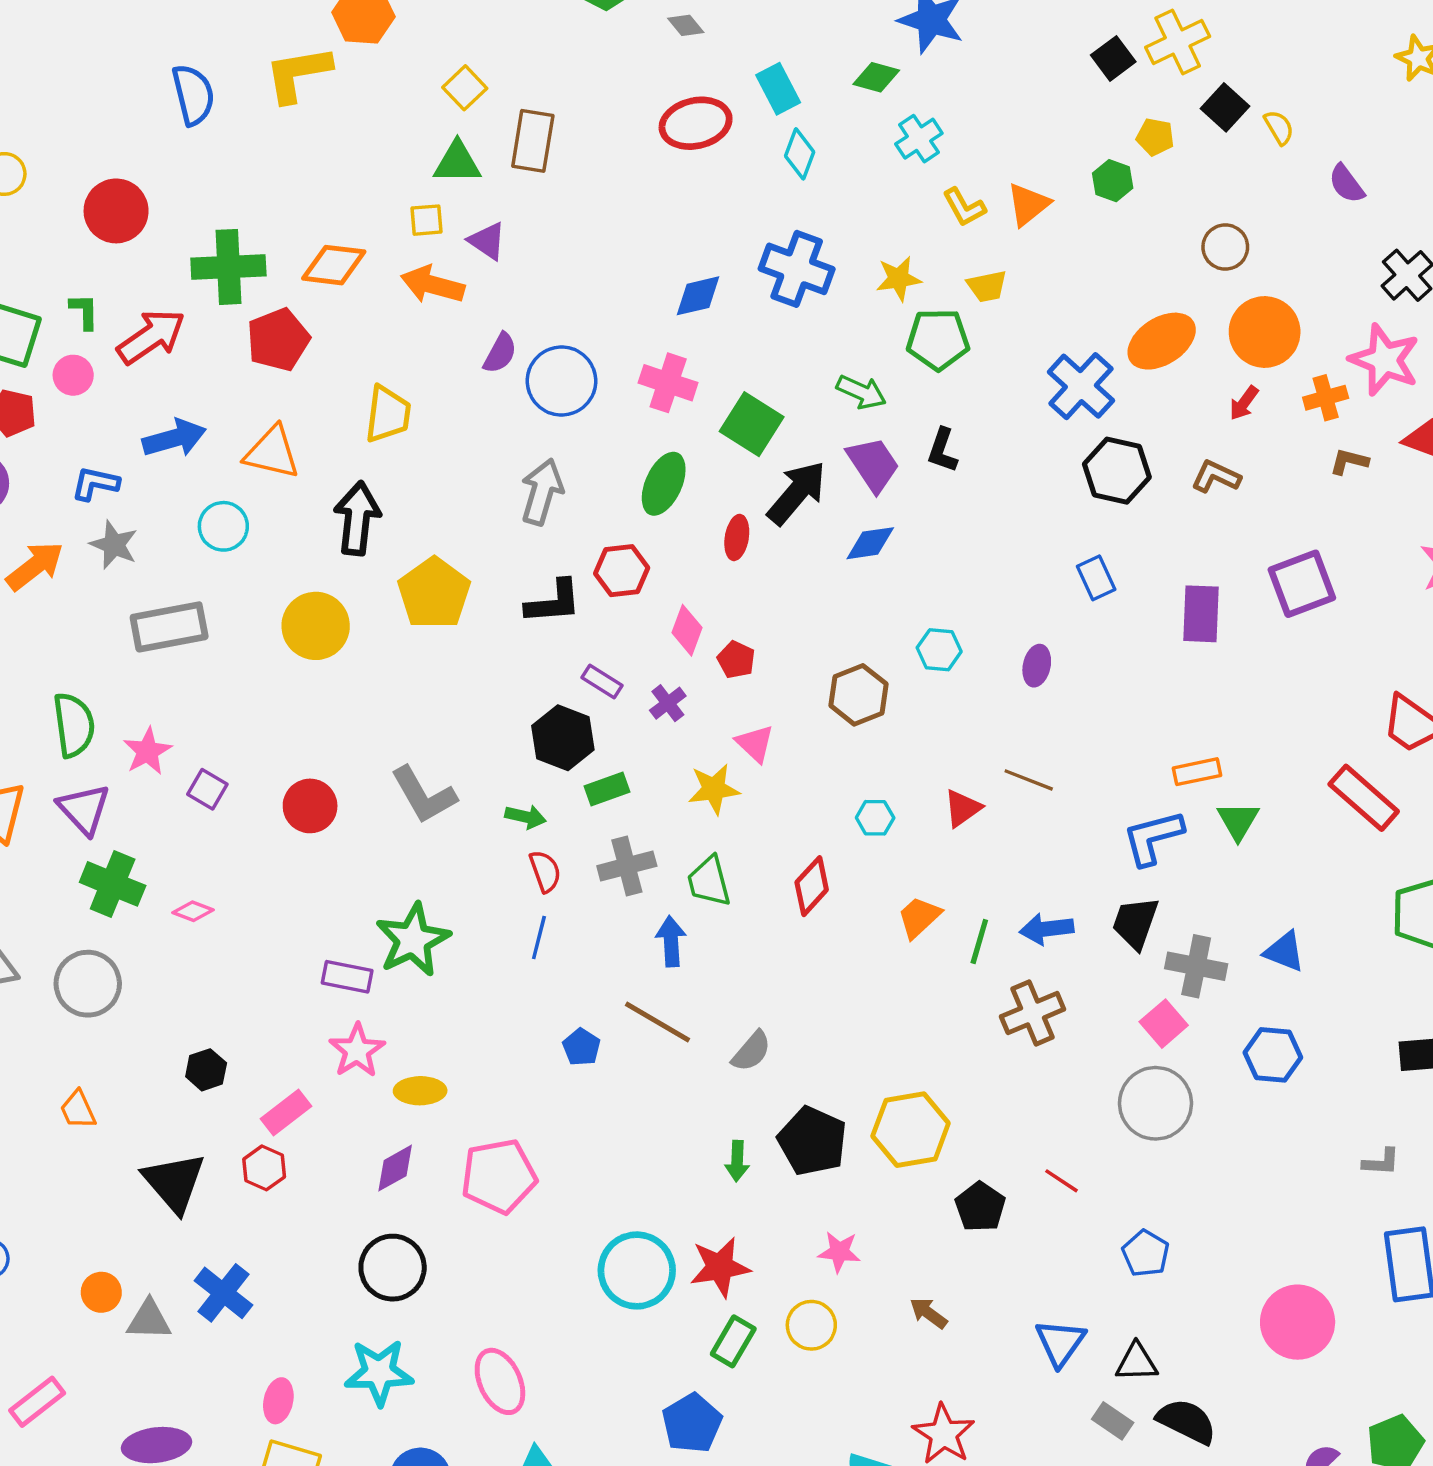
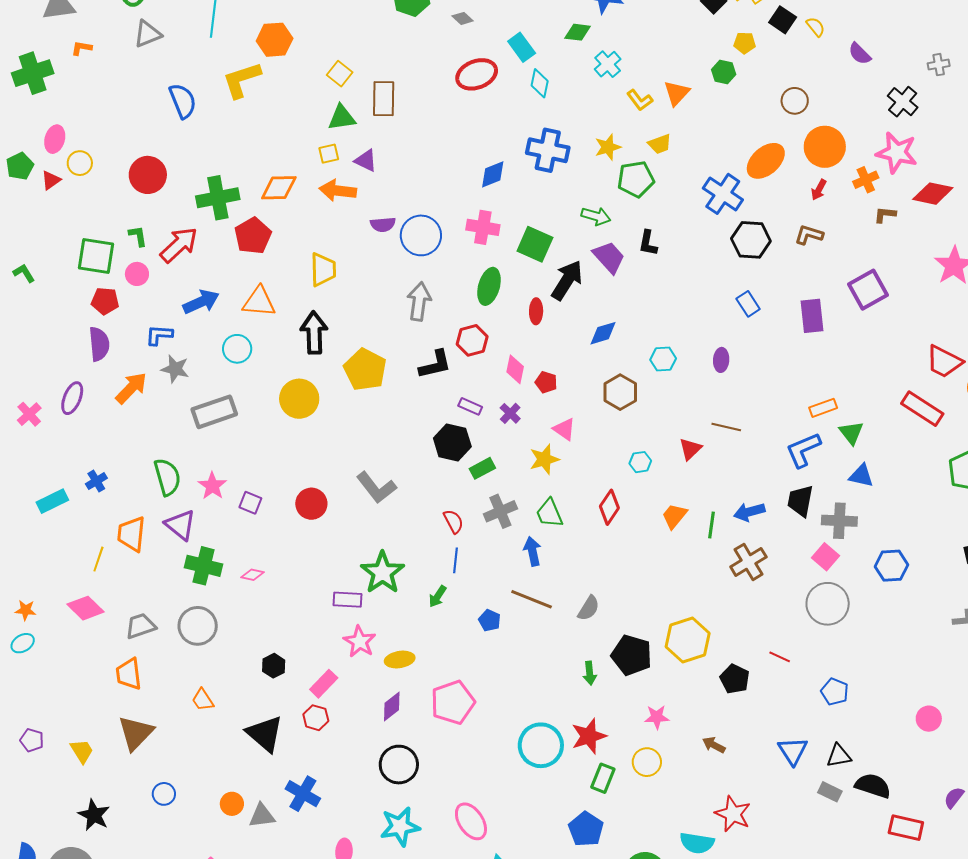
purple semicircle: (500, 353) -> (383, 225), turned 65
blue diamond: (870, 543) -> (603, 333), moved
green arrow: (526, 817) -> (438, 596), moved, turned 120
blue triangle: (1284, 952) -> (861, 476), moved
pink circle: (1298, 1322) -> (929, 719), size x0.6

